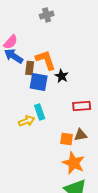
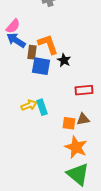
cyan rectangle: (40, 112) -> (42, 107), moved

